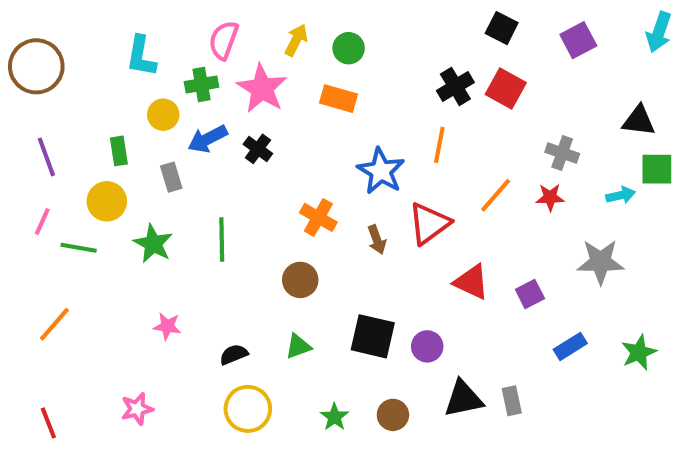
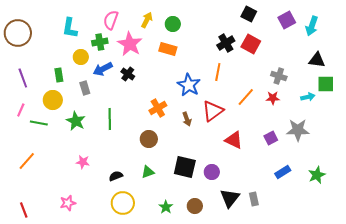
cyan arrow: (659, 32) -> (312, 26), moved
orange cross: (318, 217) -> (158, 108), turned 30
purple square: (530, 294) -> (271, 138), moved
black triangle: (463, 399) -> (230, 198), turned -40

